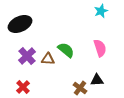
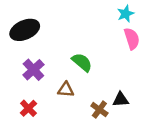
pink semicircle: (100, 48) -> (132, 39), moved
brown triangle: (48, 59) -> (66, 90), moved

